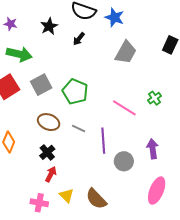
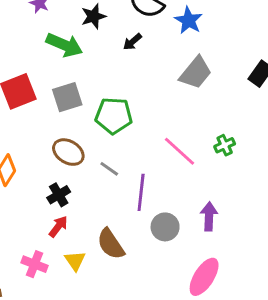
green arrow: (19, 54) -> (64, 45), moved
green pentagon: (75, 92) -> (114, 116), turned -30
brown semicircle: (96, 199) -> (111, 244), moved

